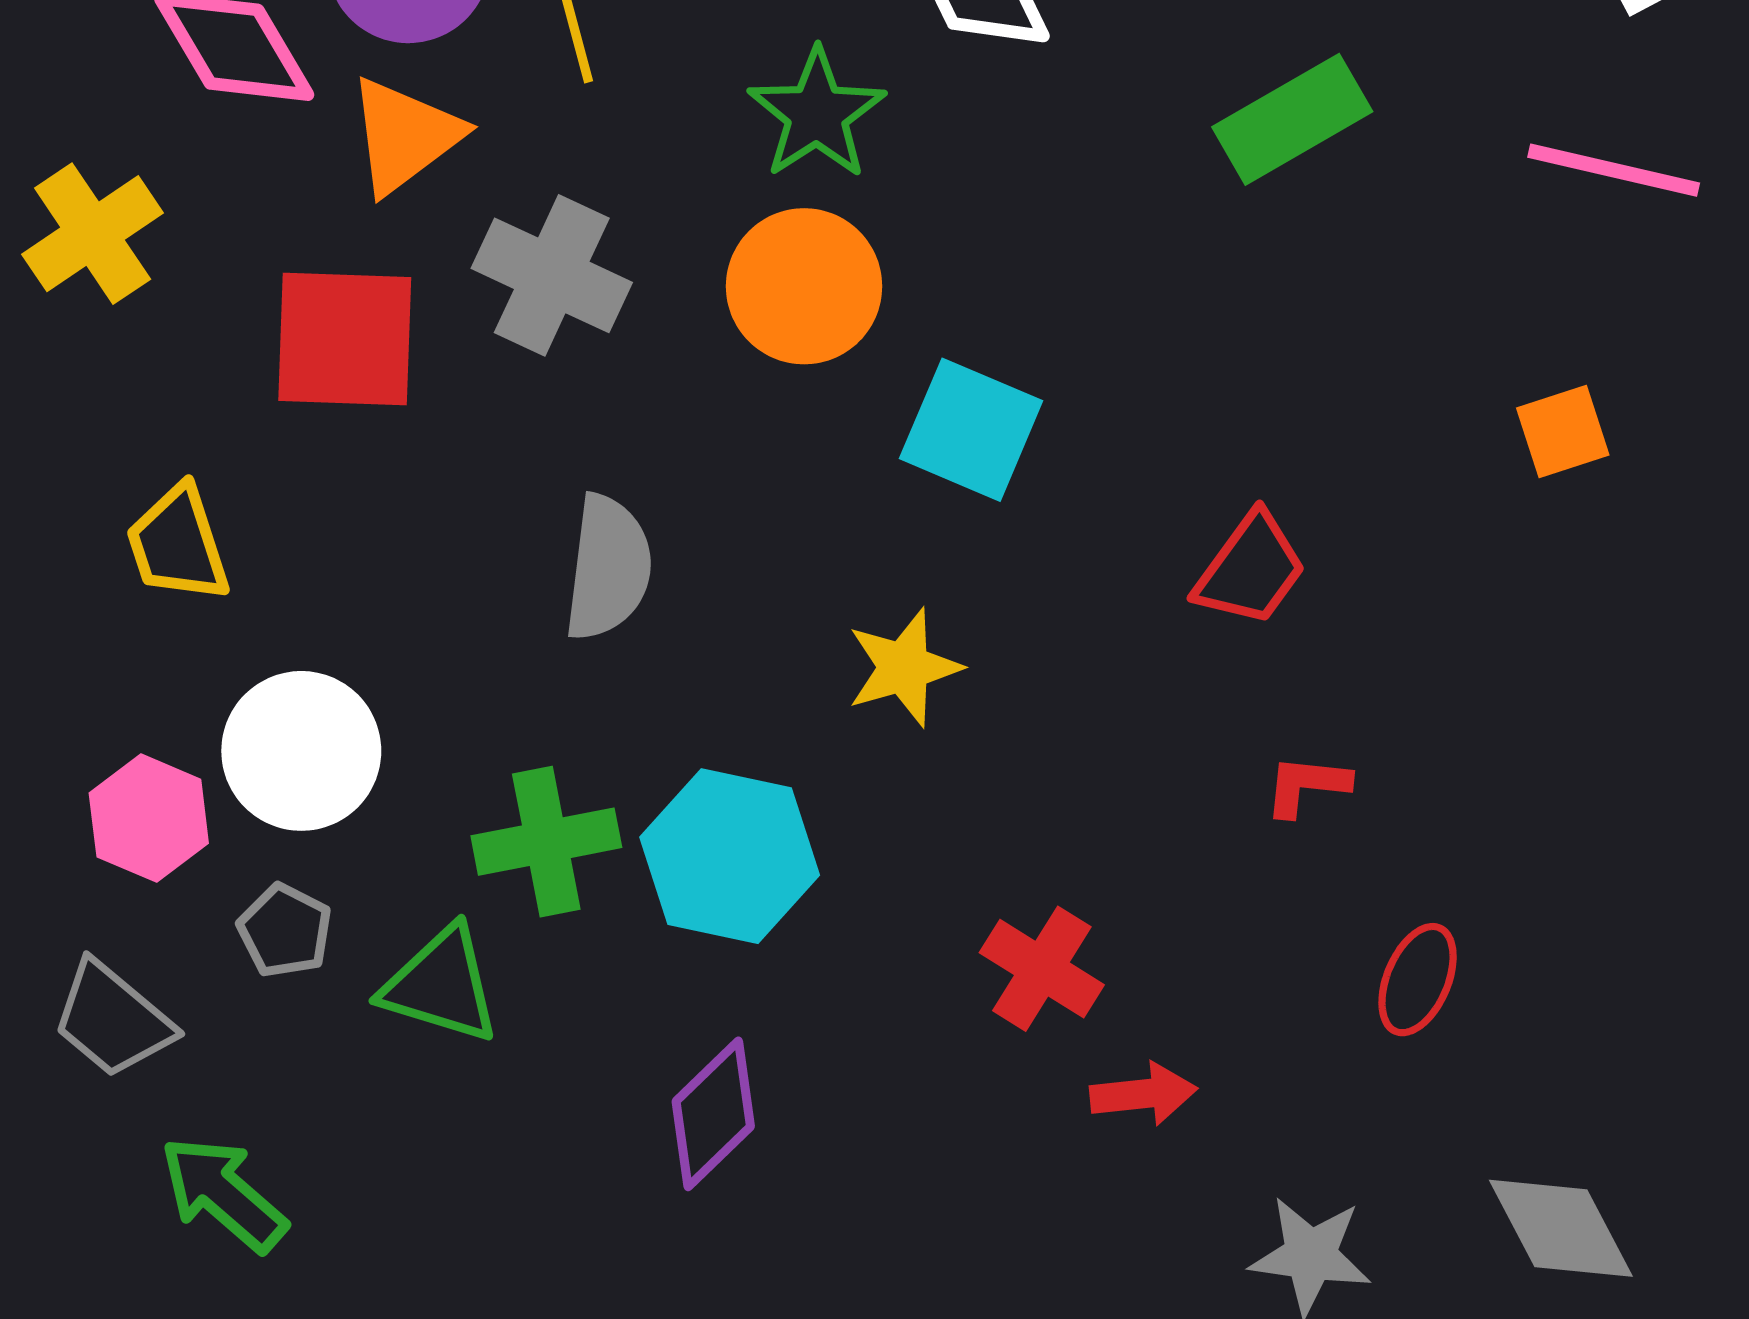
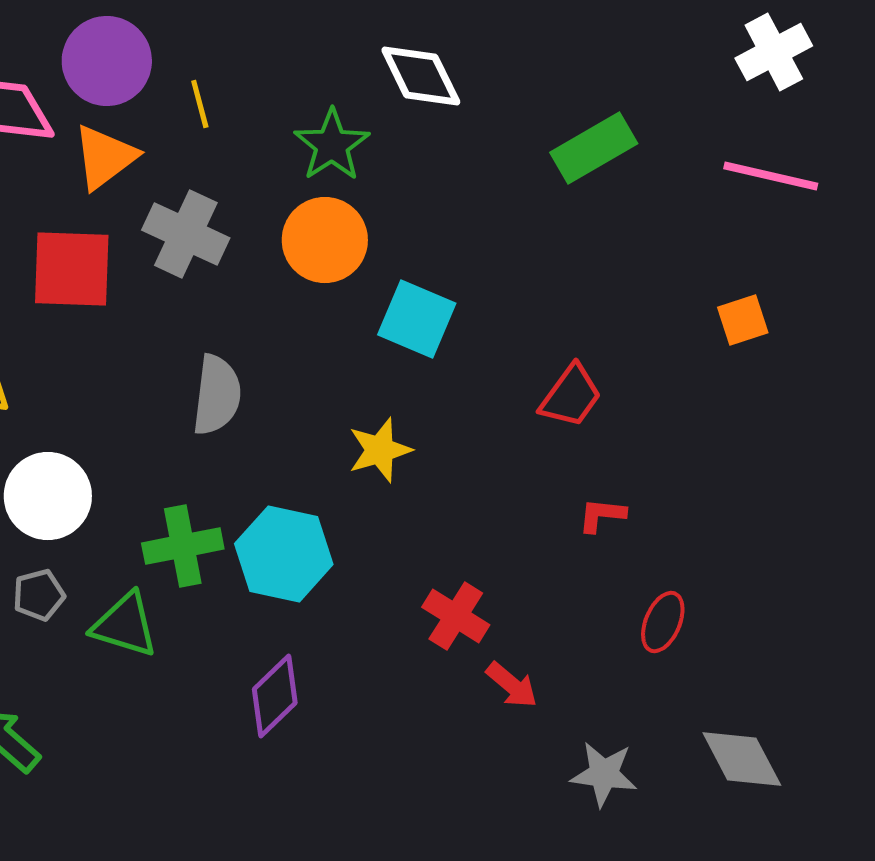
gray pentagon: (285, 931) -> (39, 595), turned 30
red arrow: (1143, 1094) -> (512, 685), turned 46

